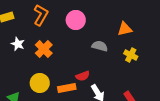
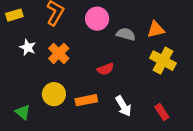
gray semicircle: (100, 46) -> (126, 34), moved
yellow cross: (131, 55) -> (163, 61), size x1.5
red semicircle: (83, 76) -> (105, 69), moved

